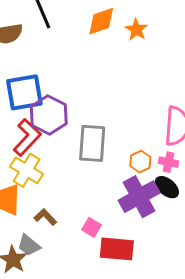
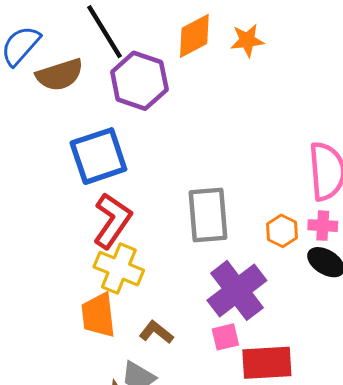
orange star: (136, 30) -> (247, 40), turned -30
purple hexagon: (49, 115) -> (139, 81), moved
purple cross: (139, 197) -> (237, 290), moved
pink square: (91, 227) -> (225, 337), turned -36

